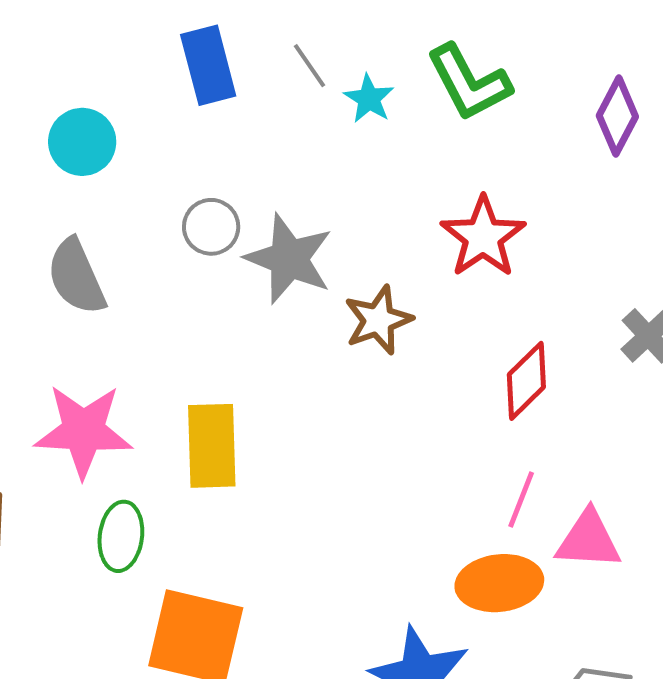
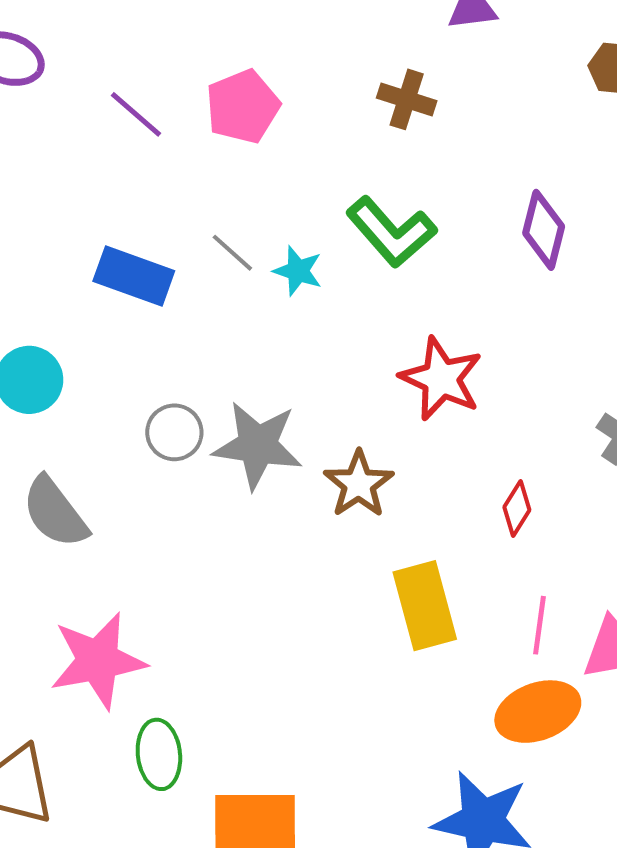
blue rectangle: (208, 65) -> (134, 276), turned -42
red diamond: (526, 381) -> (517, 509), size x0.7
yellow rectangle: (212, 446) -> (425, 606), moved

